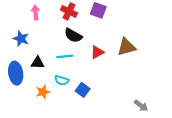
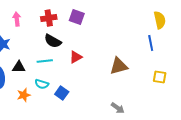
red cross: (69, 11) -> (49, 18), turned -35
brown triangle: (126, 47) -> (119, 66), moved

